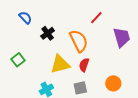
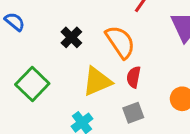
blue semicircle: (25, 18) -> (15, 22), moved
green square: (18, 60) -> (32, 84), size x1.5

